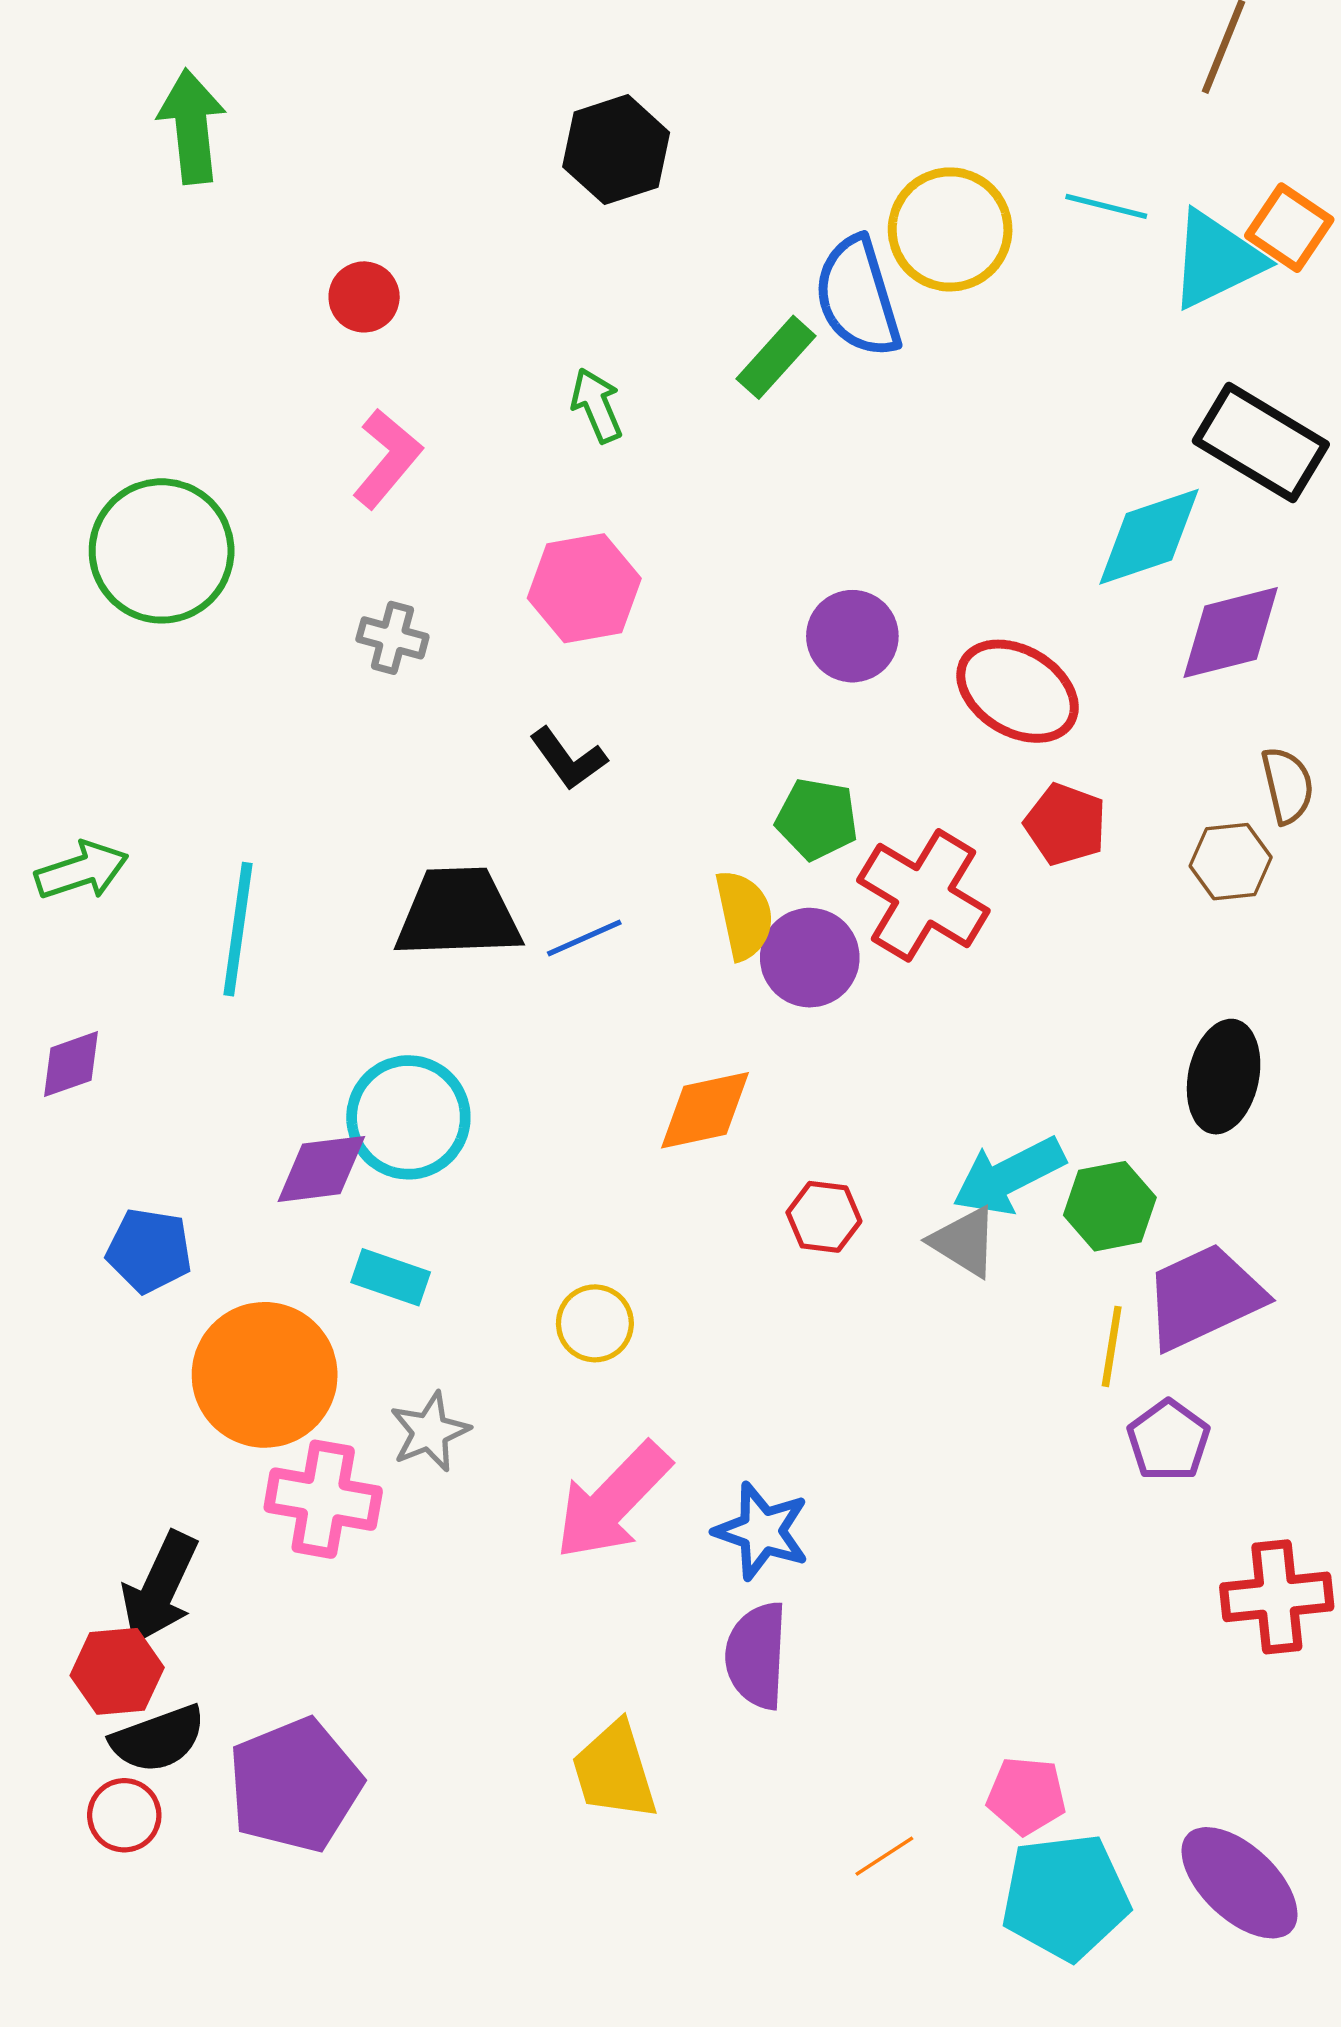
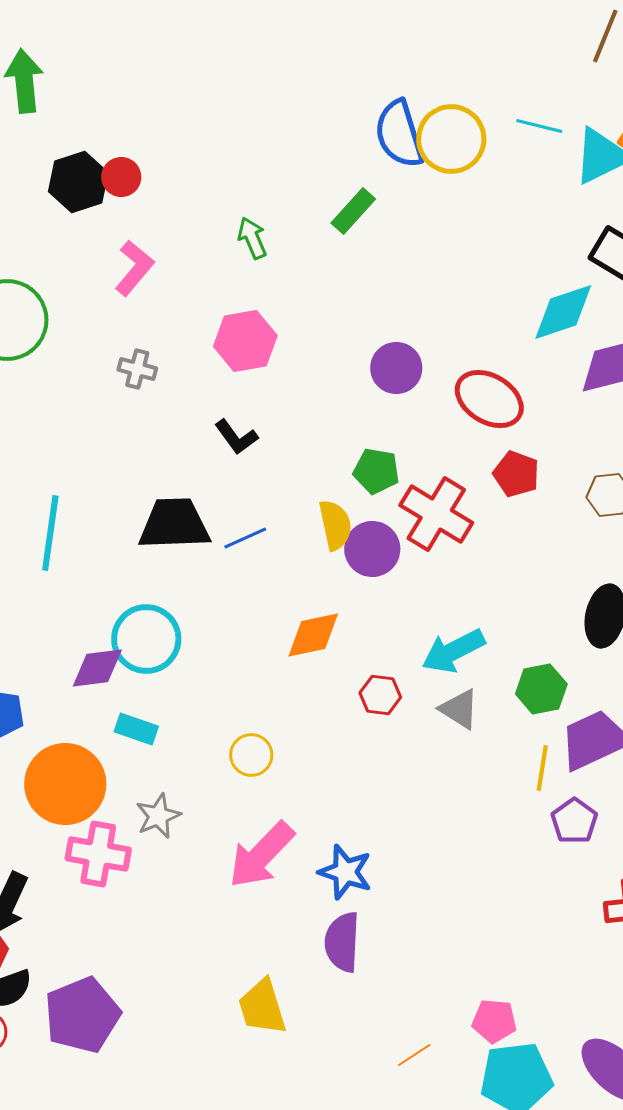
black hexagon: (616, 150) -> (78, 182), moved
blue semicircle: (858, 297) -> (399, 134), moved
cyan arrow: (1009, 1176) -> (453, 651), moved

